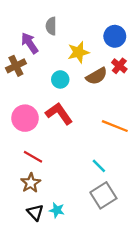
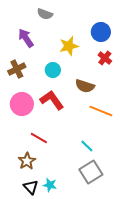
gray semicircle: (51, 26) -> (45, 14), moved, turned -70
brown cross: (16, 66) -> (17, 69), moved
brown semicircle: (97, 76) -> (85, 86), moved, turned 48
red line: (33, 157) -> (39, 138), moved

